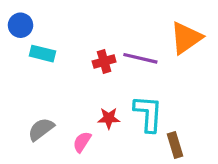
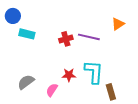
orange triangle: (186, 38) -> (118, 24), size x0.6

